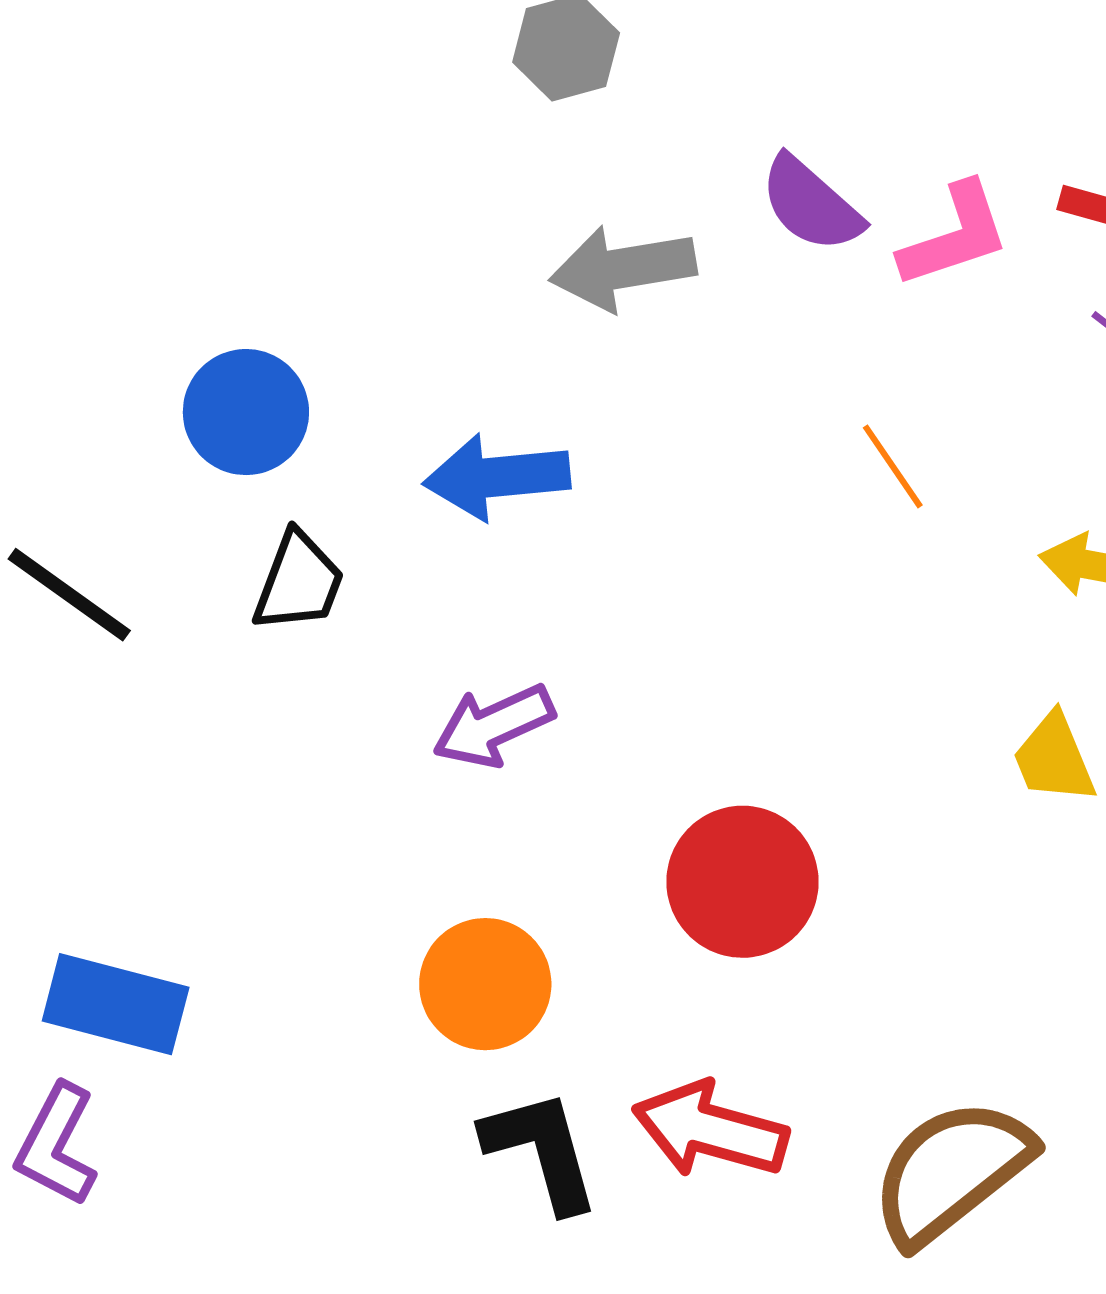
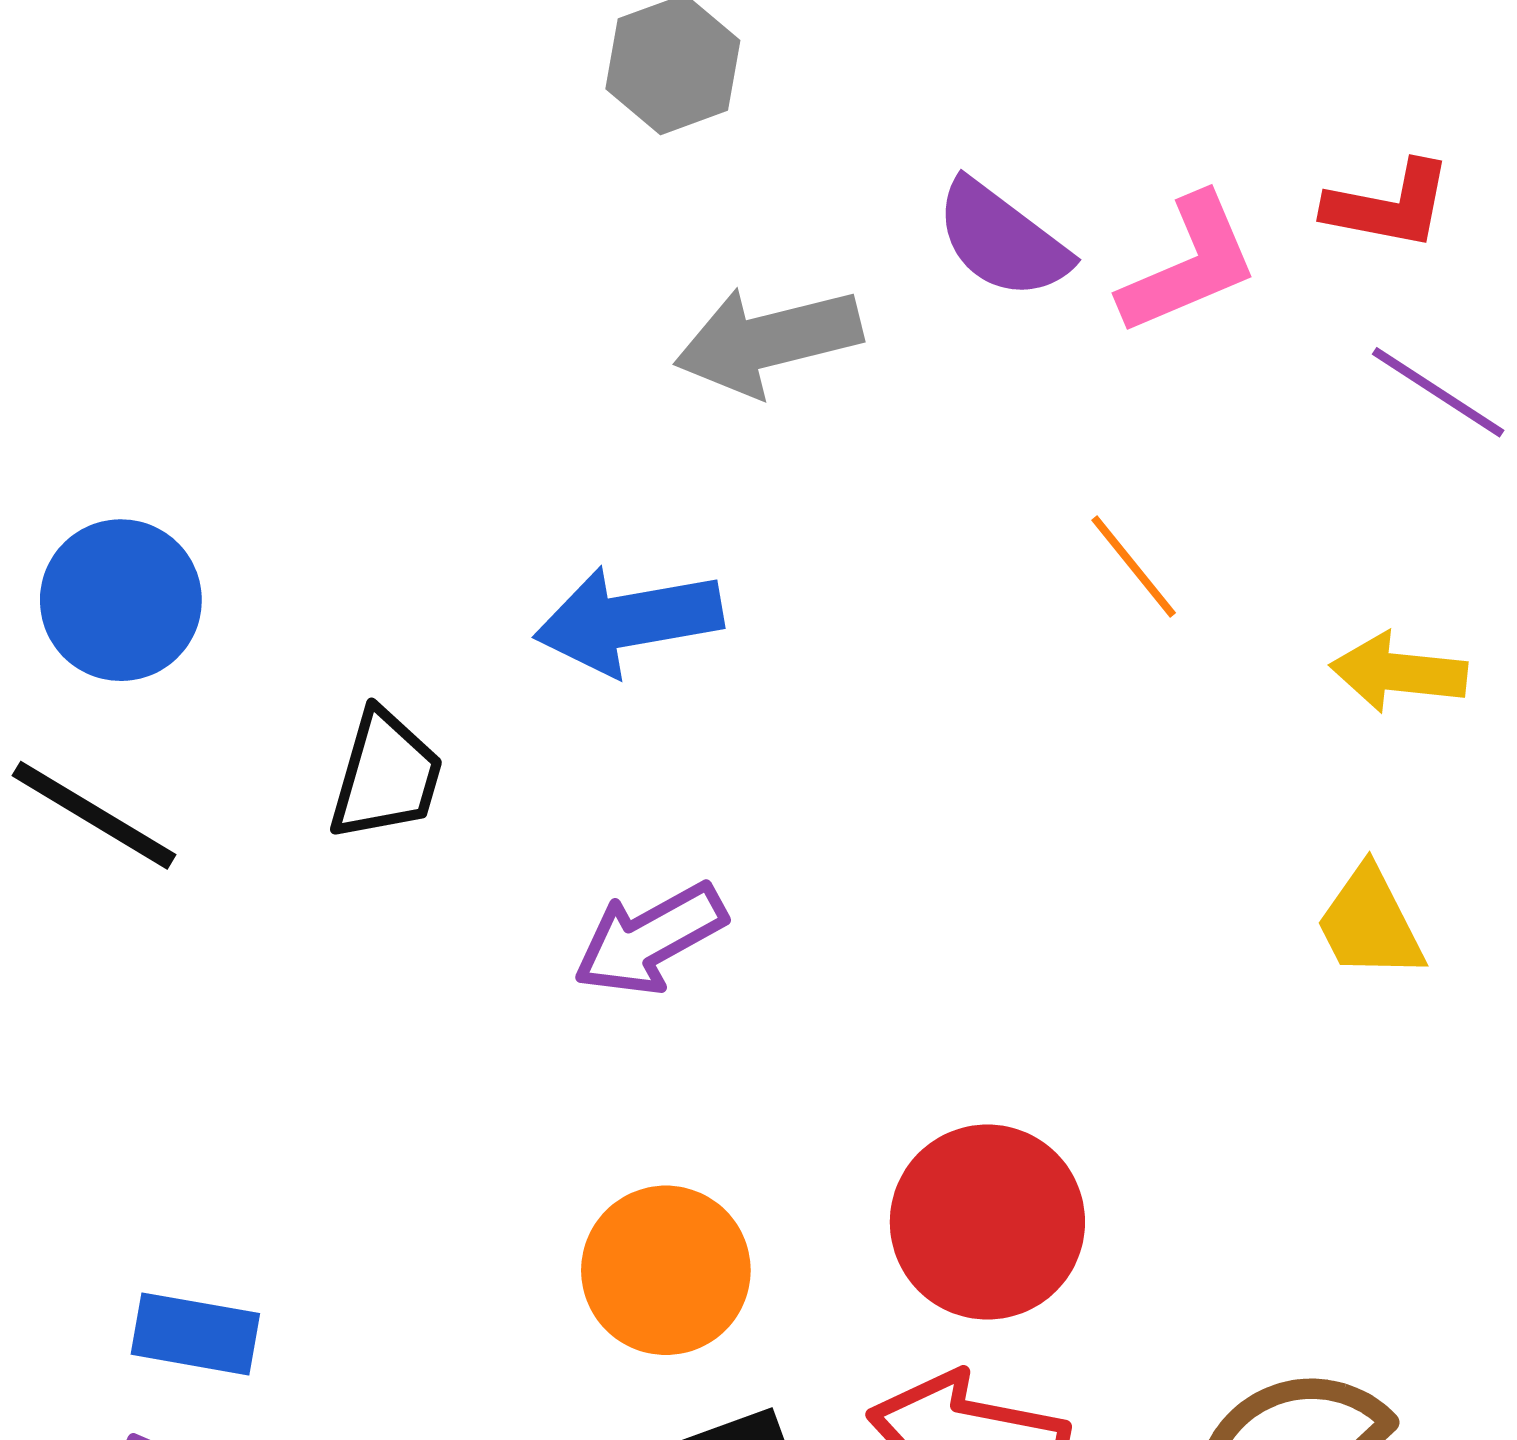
blue circle: (246, 412) -> (121, 600), moved
red circle: (742, 882) -> (987, 1222), moved
blue rectangle: (116, 1004) -> (195, 1334), size x0.7

